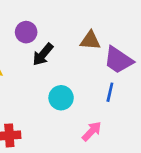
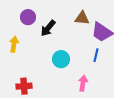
purple circle: (26, 32) -> (28, 17), moved
pink arrow: (92, 131) -> (83, 83), turned -35

